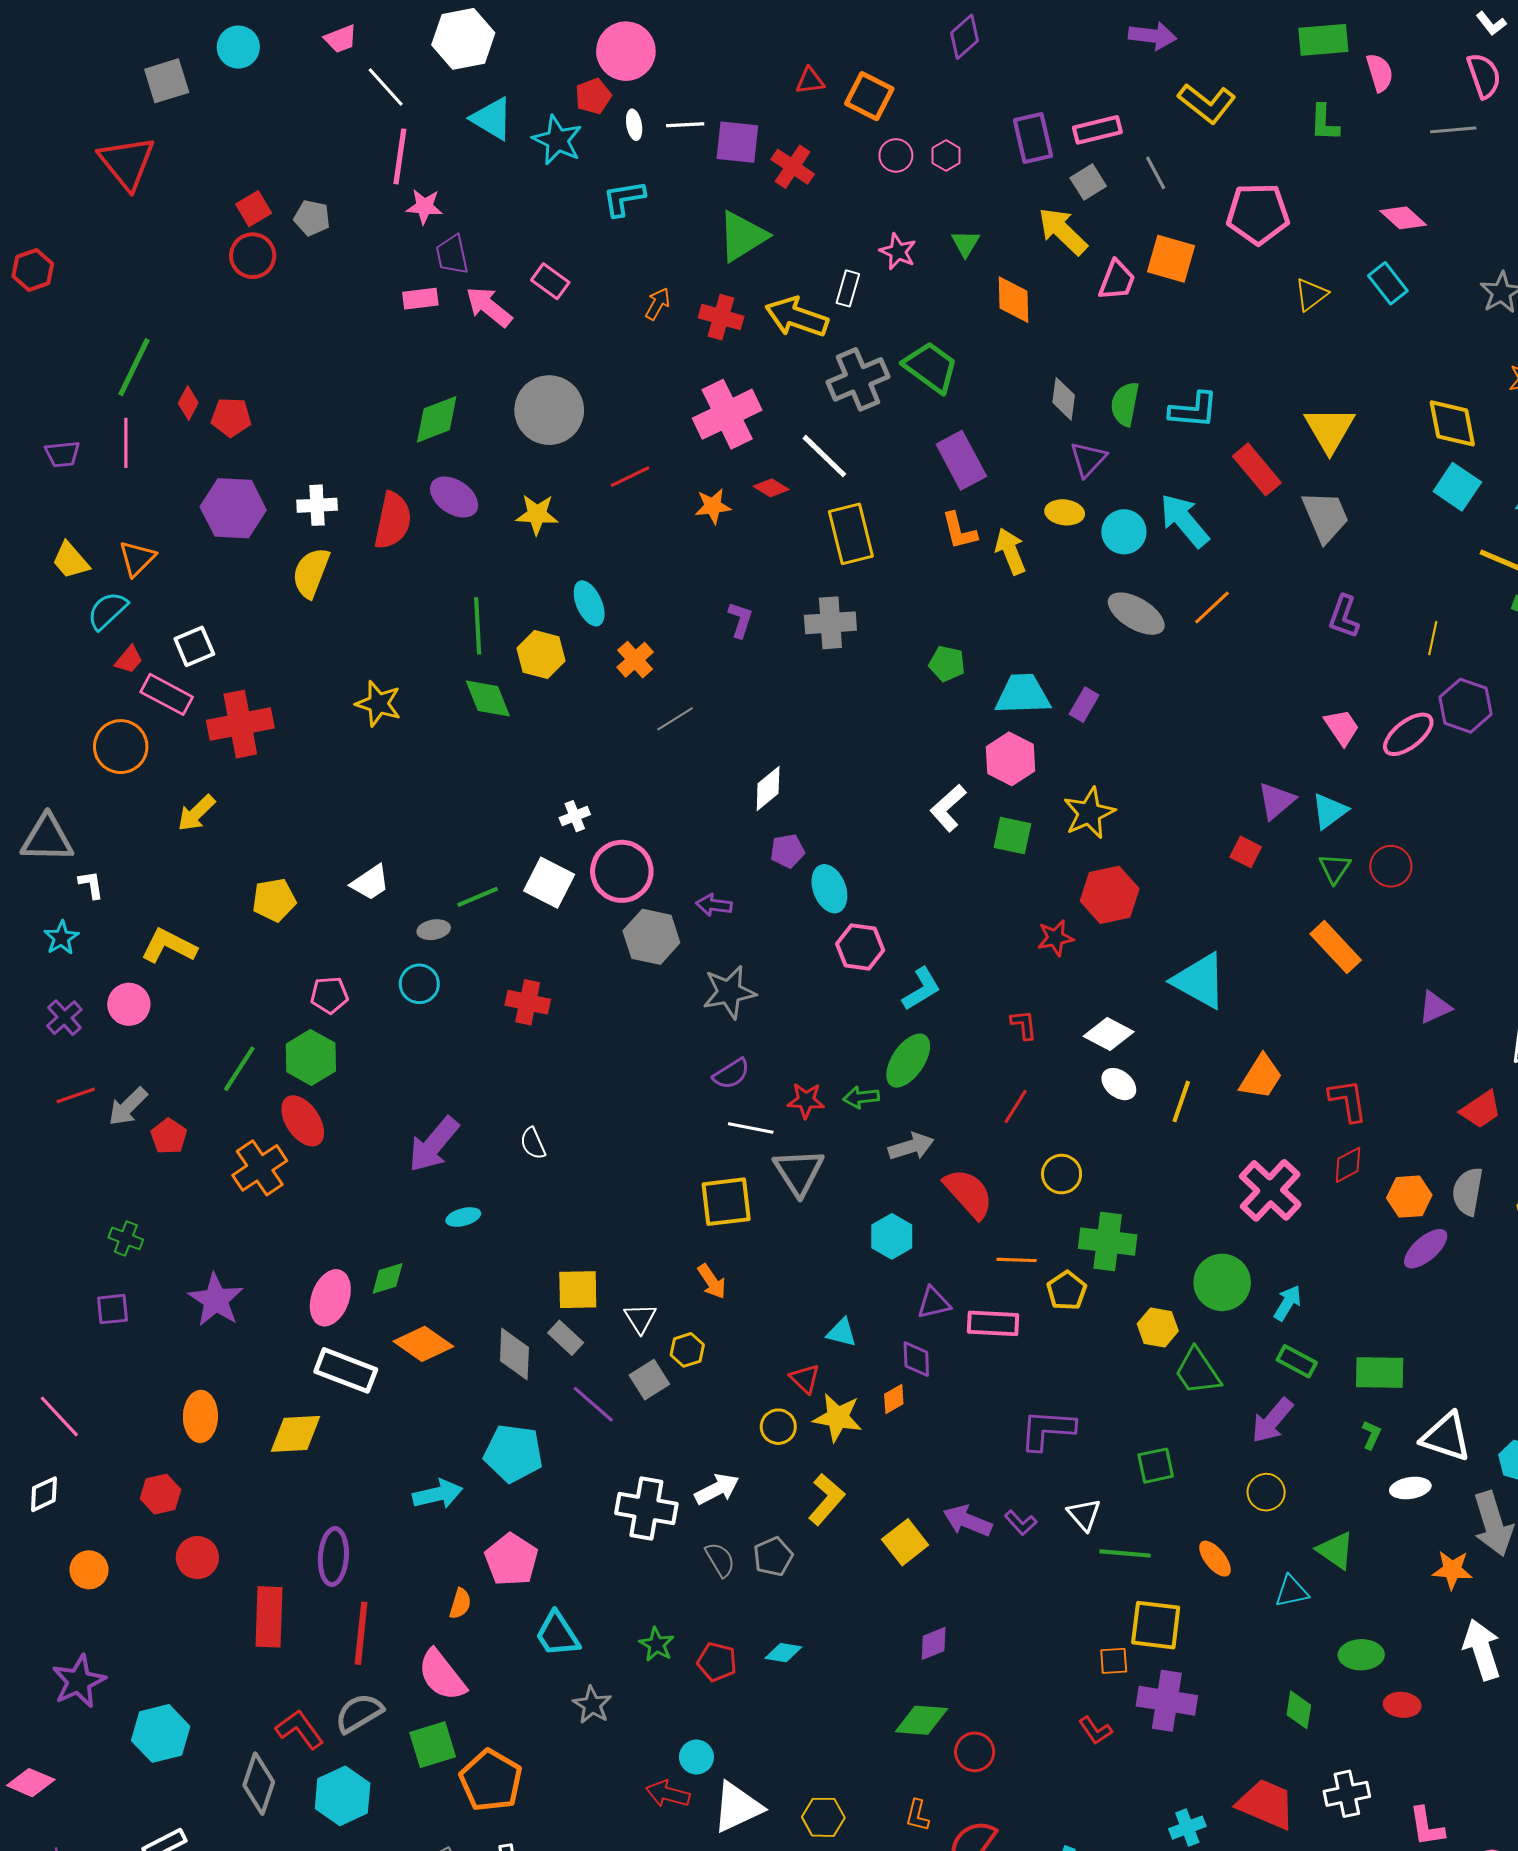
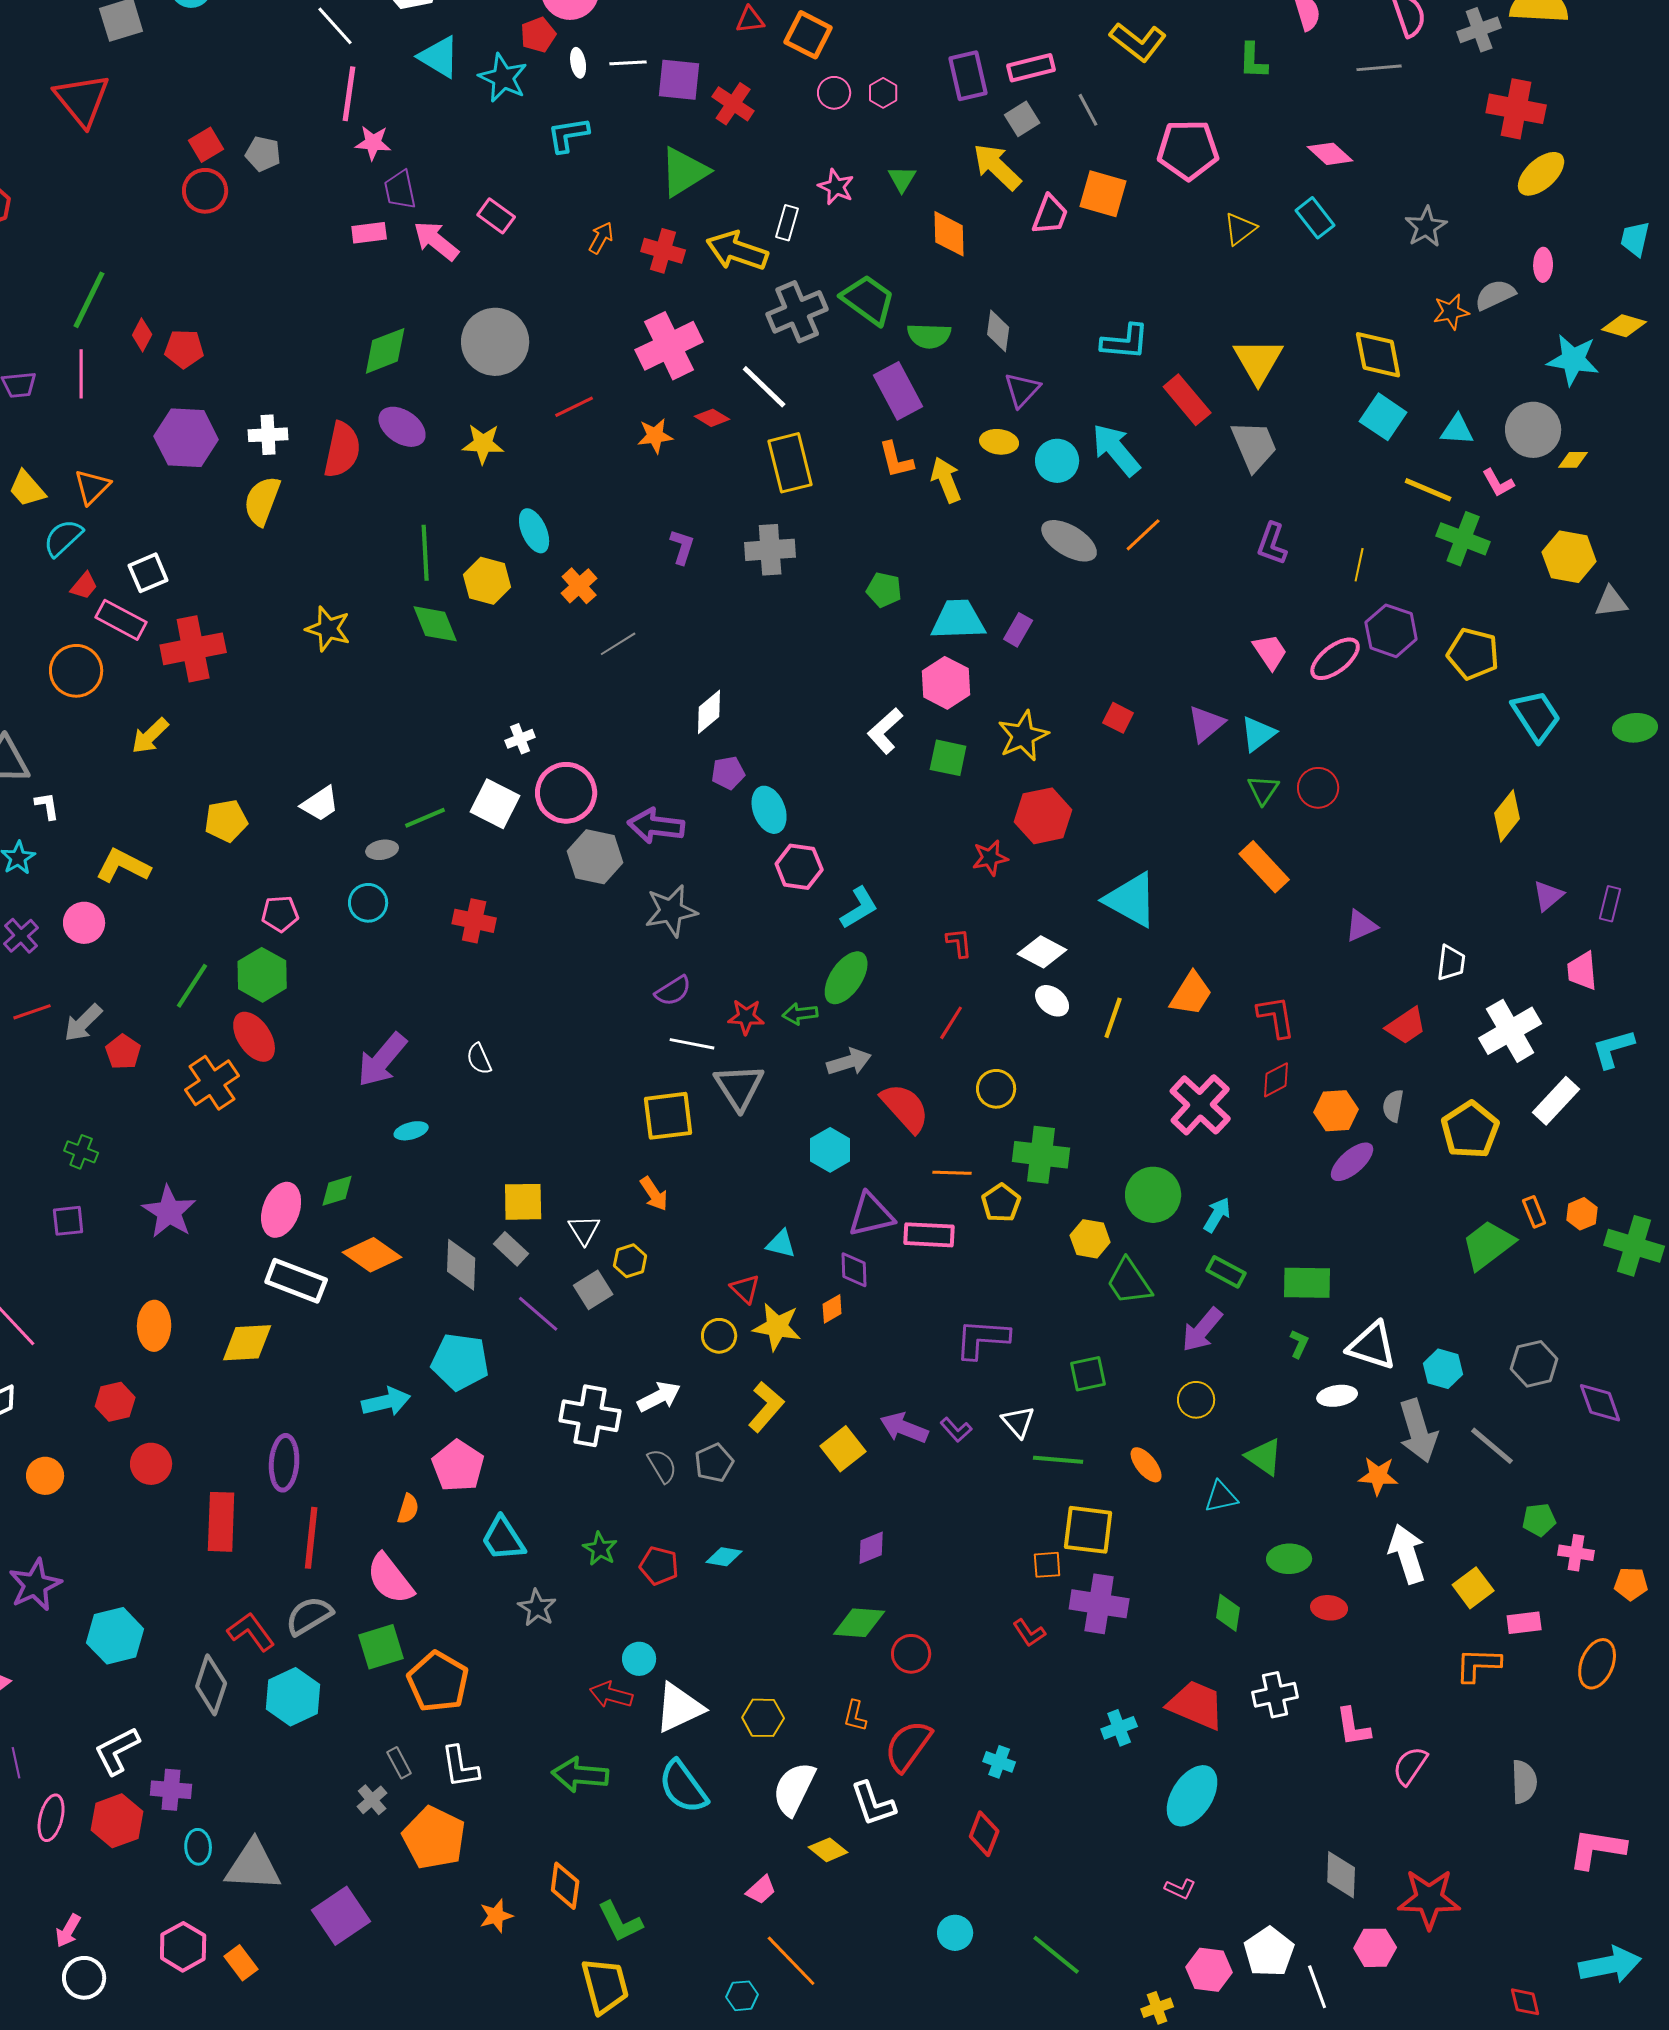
green semicircle: (1125, 404) -> (929, 336), moved, turned -99
red square: (1246, 852) -> (1118, 718), moved
purple arrow: (714, 905) -> (656, 826), size x1.6
gray semicircle: (1468, 1191) -> (1393, 1106), size x0.7
purple triangle: (934, 1303) -> (871, 1215), size x1.4

